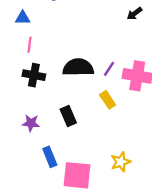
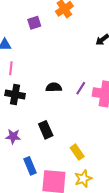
black semicircle: (78, 67) -> (54, 87), size x0.6
yellow rectangle: (108, 100) -> (77, 152), moved
yellow star: (121, 162) -> (83, 179), moved

